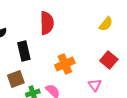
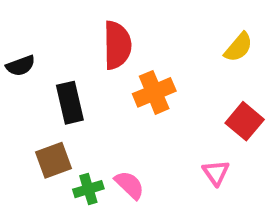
orange cross: (65, 64) -> (154, 92), moved

